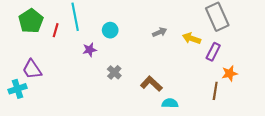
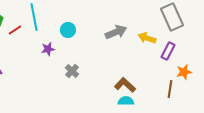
red line: (56, 30) -> (15, 30), turned 40
gray arrow: (160, 32) -> (116, 32), size x1.5
brown L-shape: (151, 84) -> (125, 85), moved

